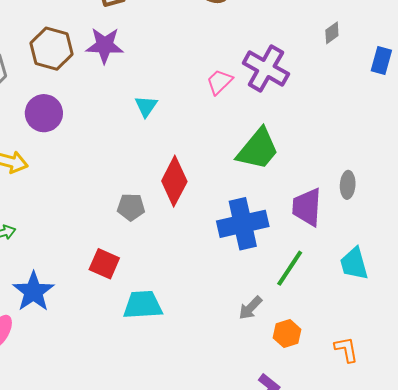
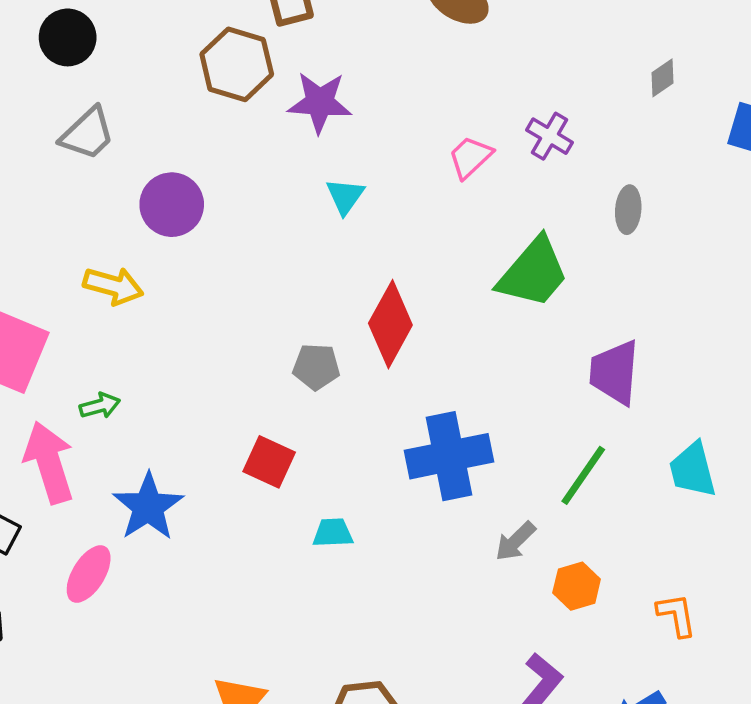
purple star: (105, 45) -> (320, 102), moved
brown hexagon: (52, 49) -> (237, 64), moved
purple cross: (266, 68) -> (550, 136), size x0.6
gray ellipse: (348, 185) -> (628, 210), moved
blue cross: (243, 224) -> (449, 456), moved
cyan trapezoid: (143, 305) -> (333, 533), size x0.6

